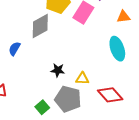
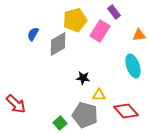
blue semicircle: (14, 49) -> (33, 34), moved
black star: (58, 70) -> (83, 78), moved

